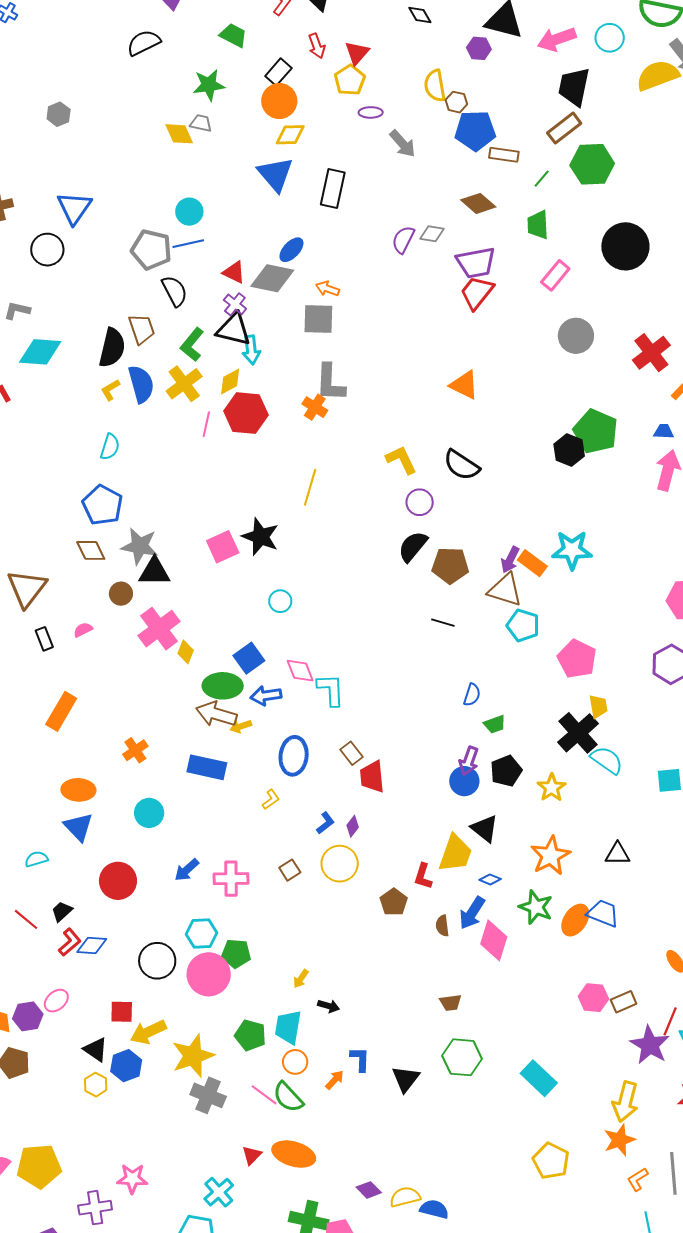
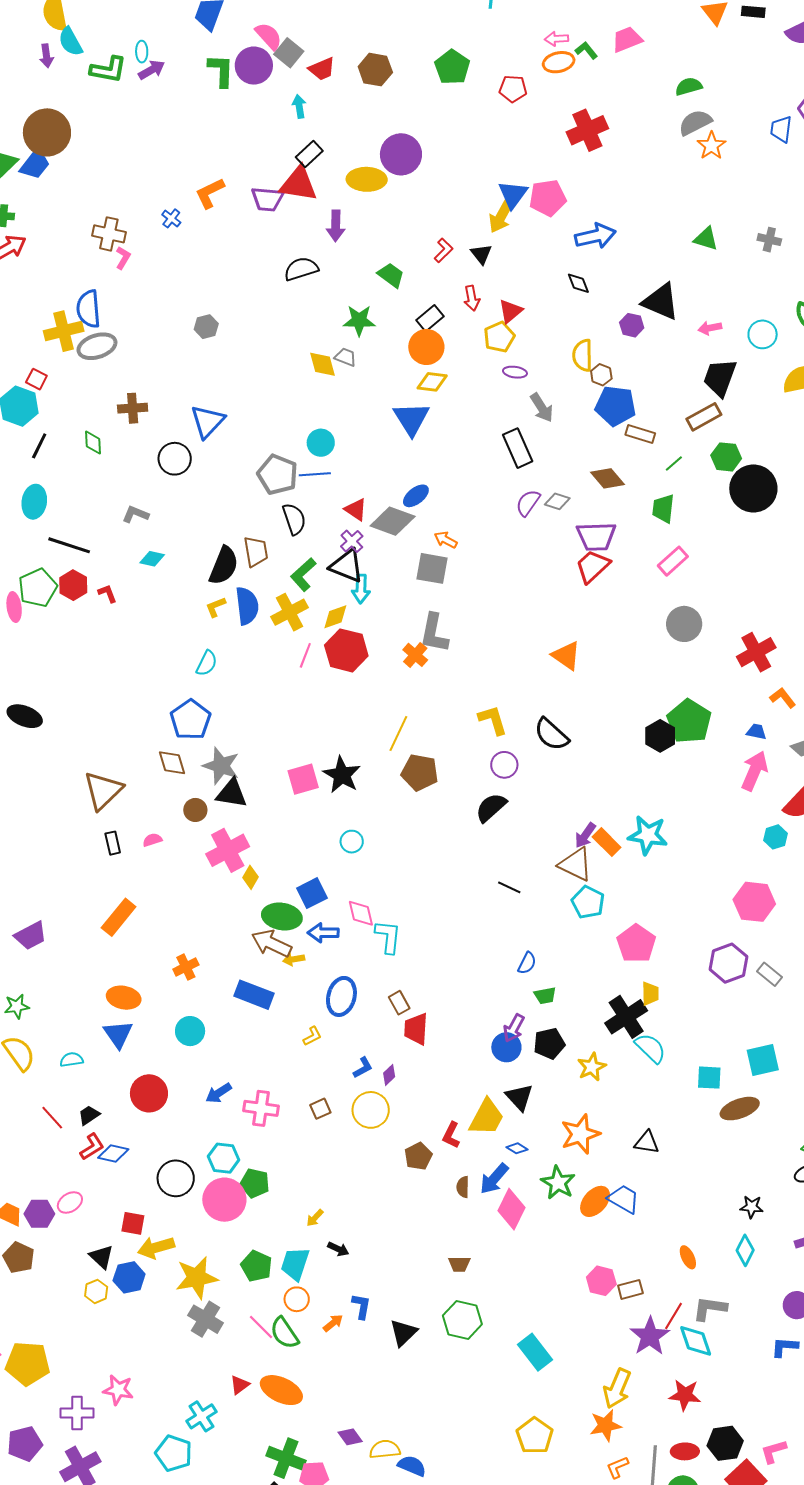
pink arrow: (557, 39) -> (710, 328), size x0.6
green hexagon: (592, 164) -> (726, 457), size x0.7
black rectangle: (333, 189) -> (518, 448), moved, turned -45
black circle: (625, 246) -> (753, 488), moved
cyan diamond: (40, 352) -> (152, 559), size x0.6
brown pentagon: (450, 565) -> (420, 772), moved

